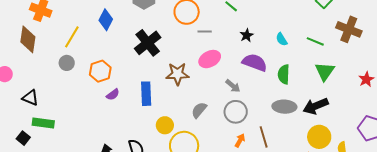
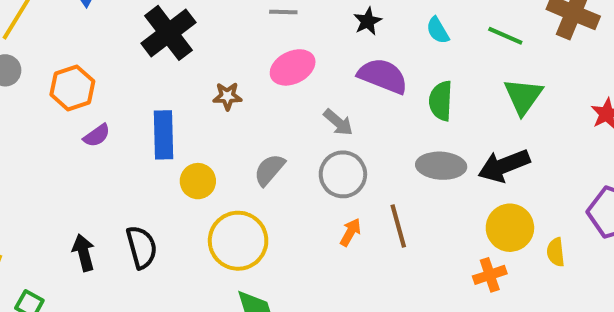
brown star: (177, 74) -> (227, 96), size x0.6
yellow circle: (165, 125) -> (198, 181), moved

